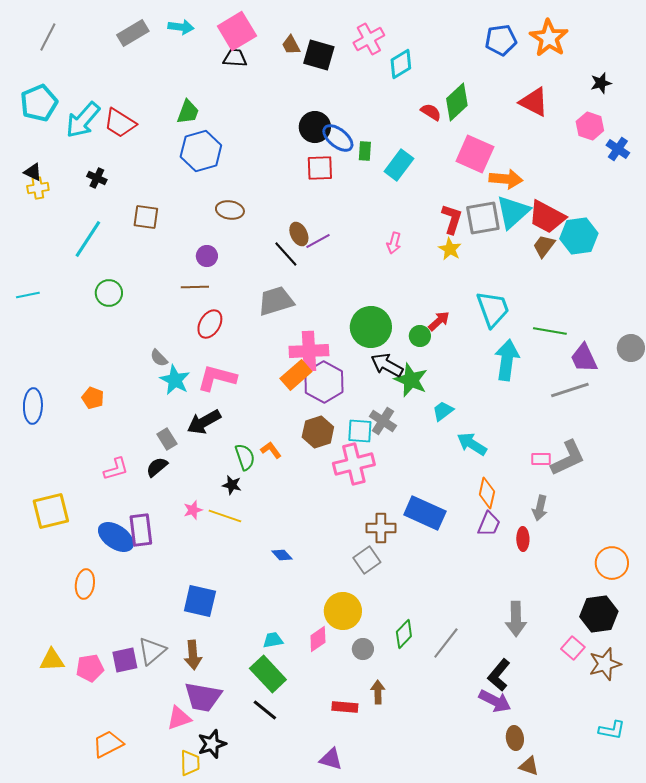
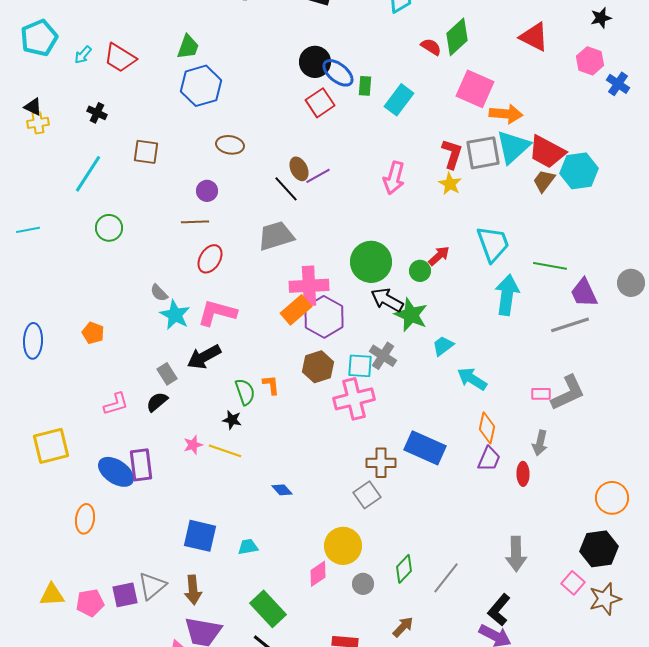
cyan arrow: (83, 120) -> (83, 55), size x0.5
red square: (320, 168) -> (320, 103), turned -32
pink arrow: (394, 243) -> (394, 178), size x1.5
orange L-shape: (271, 450) -> (271, 385), turned 30
cyan trapezoid: (273, 640) -> (248, 547), moved
brown arrow: (378, 692) -> (403, 627), moved, turned 45

